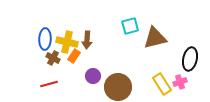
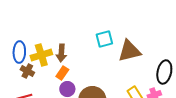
yellow cross: (67, 42) -> (41, 55), turned -30
orange rectangle: (74, 56) -> (62, 73), moved

